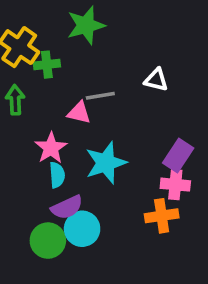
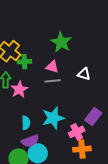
green star: (86, 25) -> (61, 42), moved, turned -30
pink triangle: (79, 113) -> (52, 67), moved
pink star: (51, 148) -> (19, 90), moved
pink cross: (175, 185) -> (77, 132), moved, turned -35

